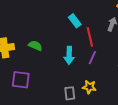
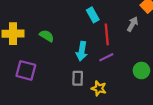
purple line: (92, 58) -> (106, 57), turned 32
gray rectangle: (70, 93) -> (78, 78), moved

